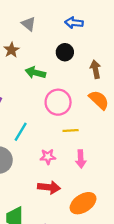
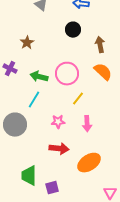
brown star: (11, 50) -> (27, 43), moved
green arrow: (35, 73) -> (39, 77), moved
yellow line: (71, 131) -> (78, 99), turned -48

